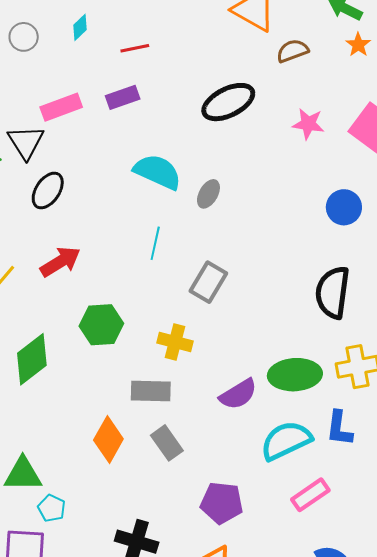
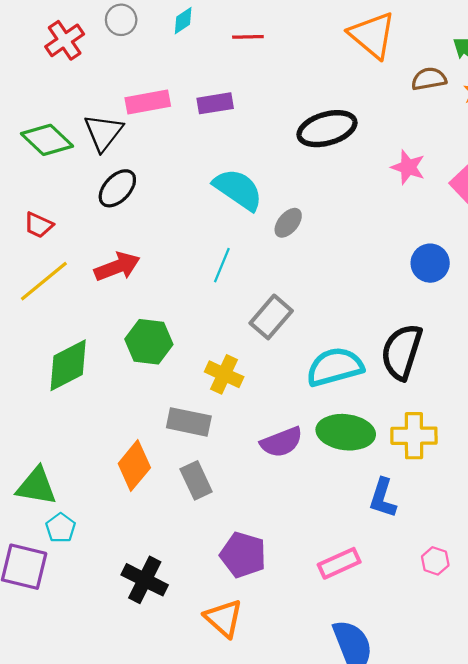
red line: (135, 48) -> (248, 37), moved
brown semicircle: (292, 51) -> (429, 79), moved
cyan semicircle: (286, 441) -> (335, 367), moved

